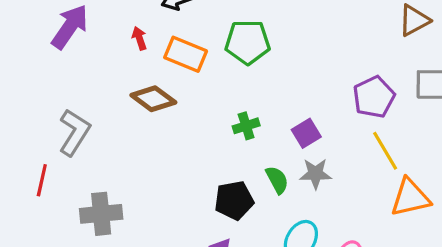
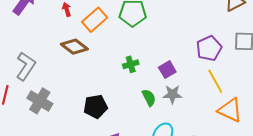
orange rectangle: (186, 54) -> (95, 20), turned -65
orange triangle: (410, 198) -> (230, 110), turned 36
black pentagon: (234, 200) -> (96, 106), moved
gray cross: (101, 214) -> (40, 101), moved, turned 35

